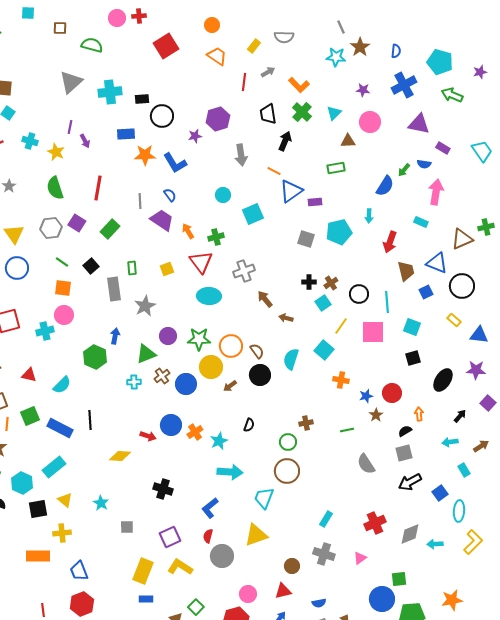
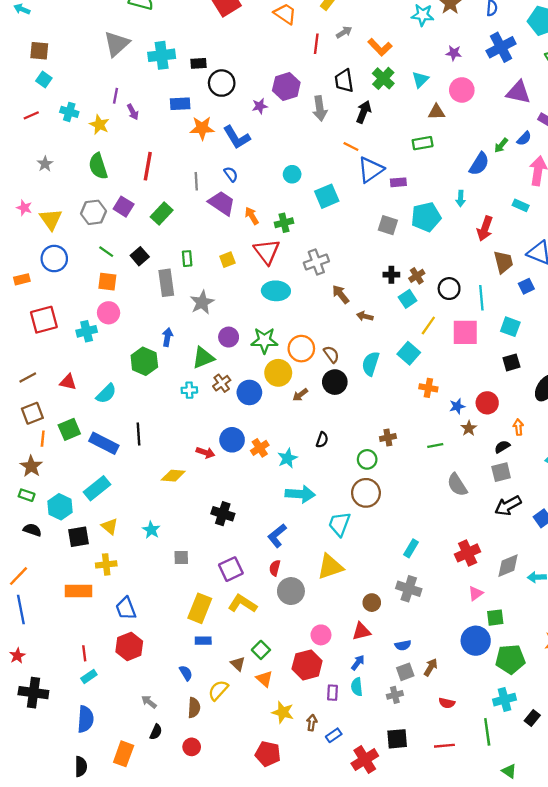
gray arrow: (241, 155) -> (320, 108), moved
blue semicircle: (424, 164) -> (524, 138), turned -56
pink triangle: (360, 558) -> (476, 593), moved

